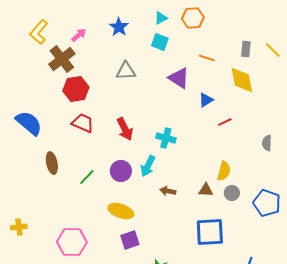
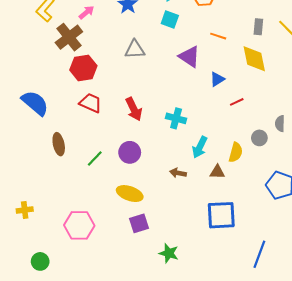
cyan arrow: (148, 166) -> (200, 147), moved
gray circle: (232, 193) -> (259, 138), moved

